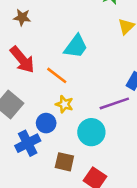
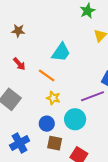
red arrow: (22, 60) -> (19, 64), size x0.6
blue circle: (46, 123) -> (47, 124), moved
blue cross: (28, 143) -> (20, 143), moved

